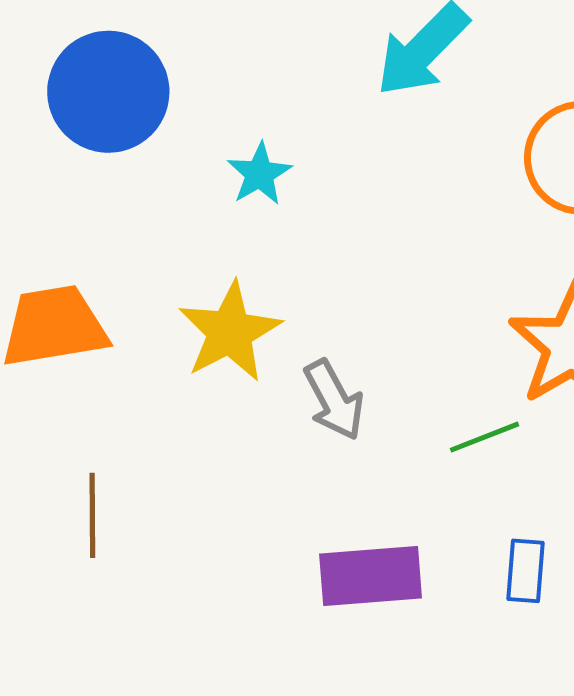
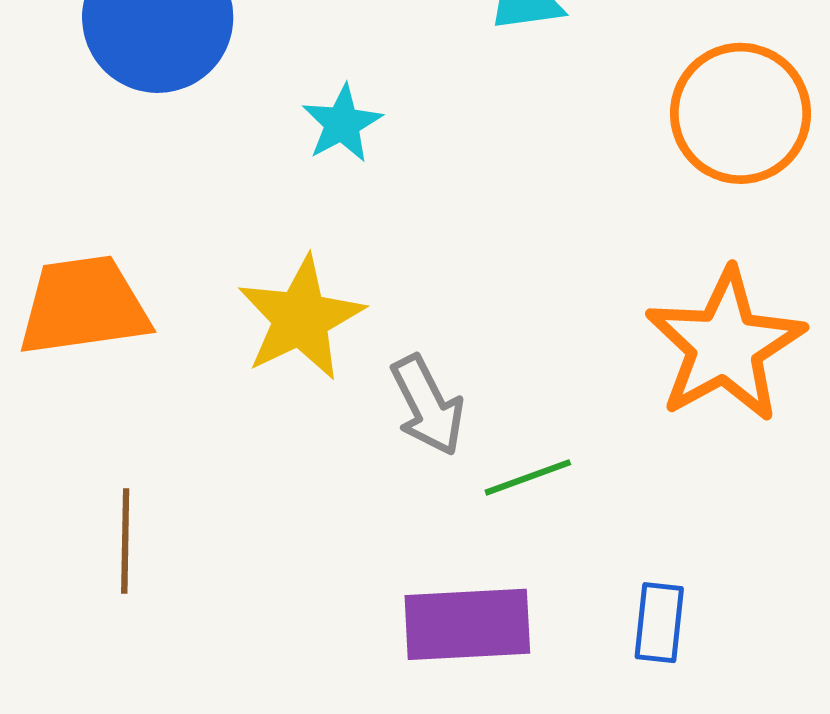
green line: (484, 437) -> (528, 477), moved

